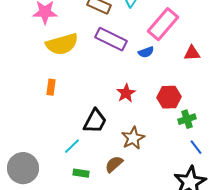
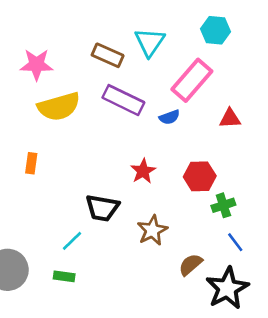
orange rectangle: (51, 87) -> (31, 163), moved
black trapezoid: (95, 121) -> (102, 208), turned 72
brown semicircle: (114, 164) -> (190, 265), moved
green rectangle: (81, 173) -> (64, 276), moved

